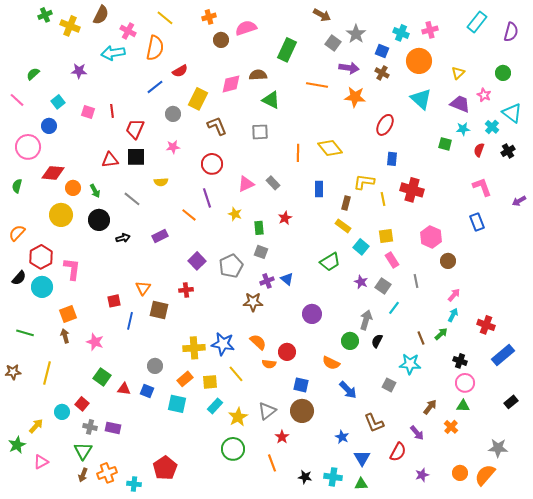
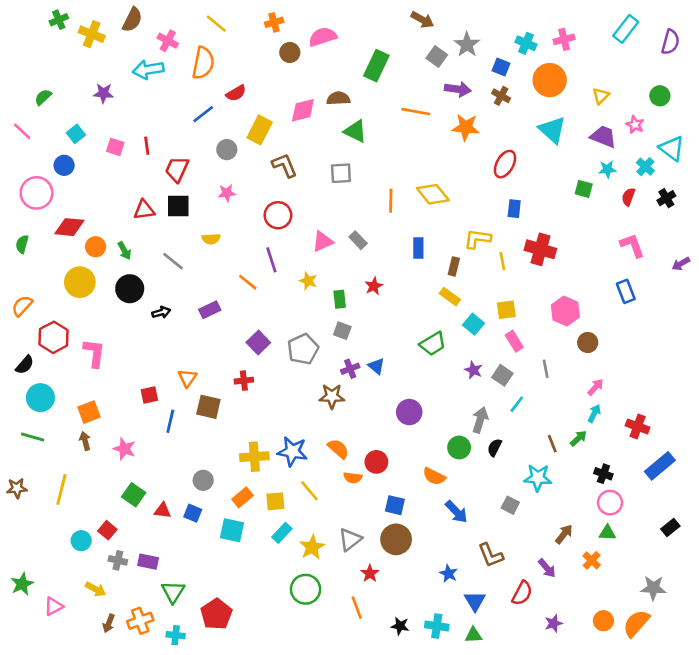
cyan circle: (42, 287) -> (40, 398), moved
yellow arrow: (36, 426) -> (96, 589), moved, turned 77
green triangle: (83, 451) -> (173, 592), moved

